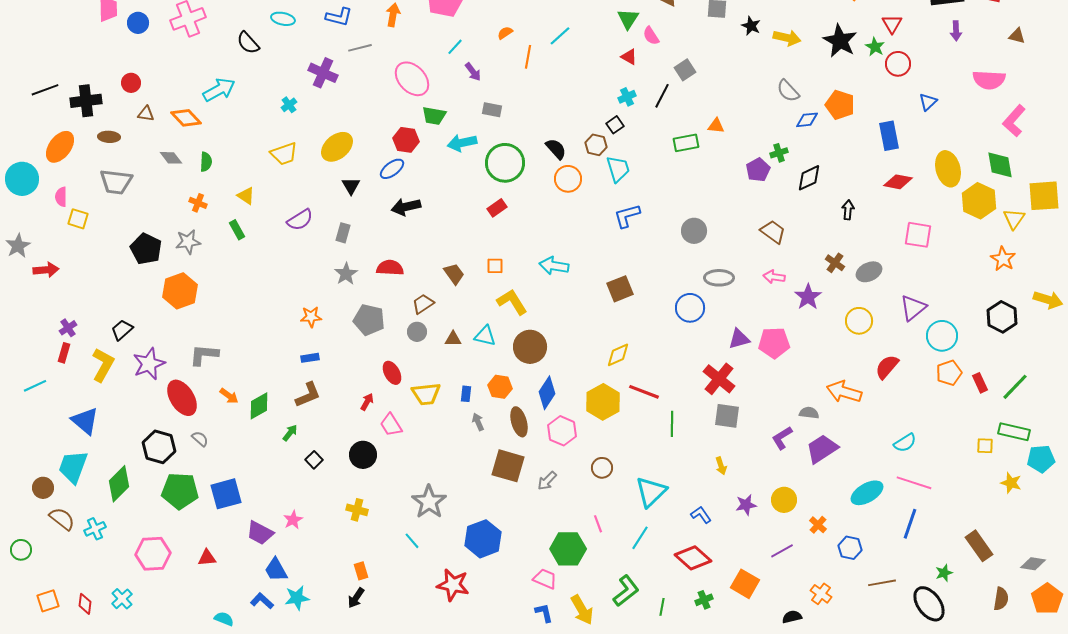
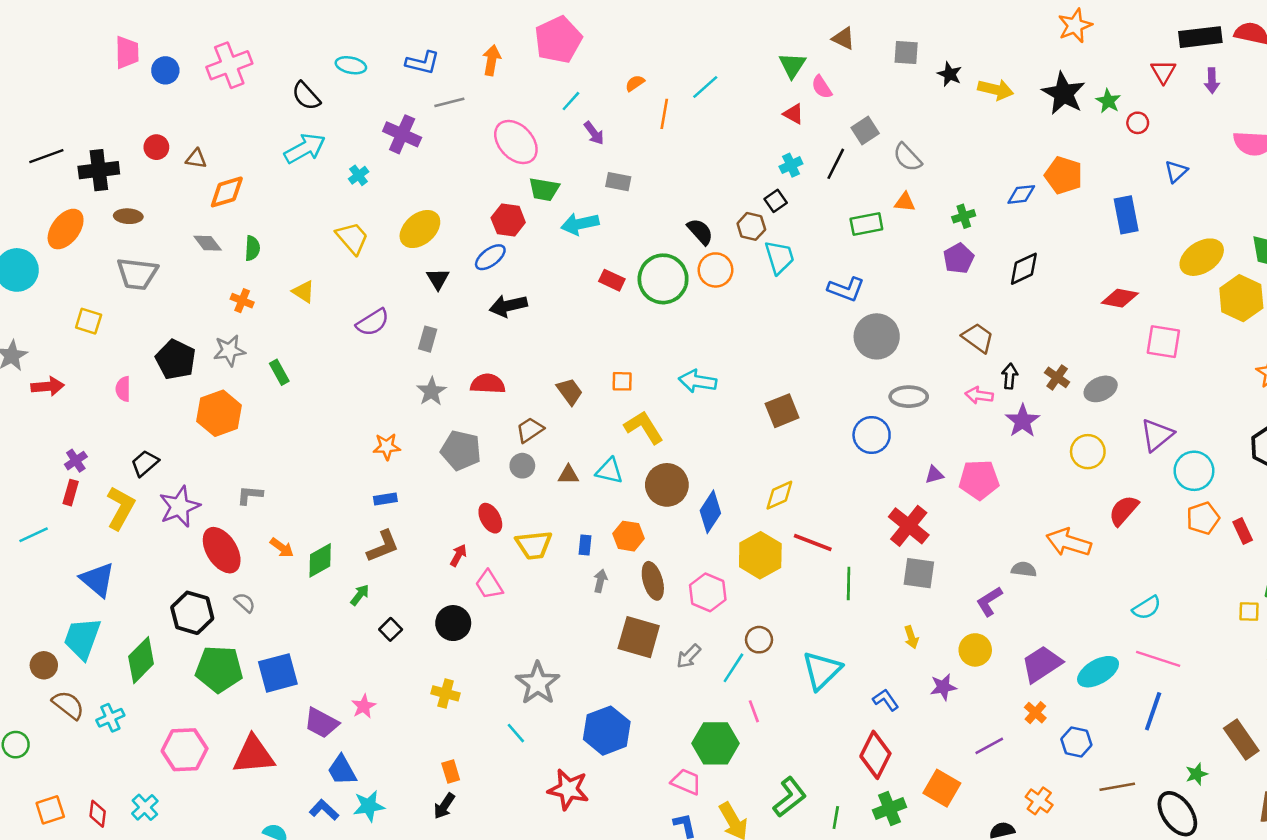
red triangle: (892, 24) -> (1163, 72), moved
red circle: (898, 64) -> (1138, 123), size x0.7
cyan arrow: (219, 90) -> (305, 148), moved
gray semicircle: (788, 91) -> (907, 157), moved
brown triangle: (146, 114) -> (196, 159), moved
orange diamond: (186, 118) -> (227, 192), turned -64
green cross: (779, 153) -> (964, 216), moved
yellow trapezoid: (284, 154) -> (352, 238), turned -112
green circle: (505, 163) -> (663, 279), moved
yellow ellipse: (948, 169) -> (1202, 257), turned 72
red diamond: (898, 182) -> (1120, 298), moved
pink semicircle: (61, 197) -> (123, 389), moved
red rectangle: (497, 208) -> (612, 280), moved, turned 60
black arrow: (848, 210) -> (1010, 376), moved
blue L-shape: (627, 216) -> (846, 289), moved, turned -144
green rectangle: (237, 230) -> (279, 372), moved
gray circle: (694, 231) -> (877, 336), size x1.4
purple triangle: (739, 339) -> (934, 475), size x0.7
gray L-shape: (204, 355) -> (250, 495), size x0.7
blue diamond: (547, 393) -> (710, 512), moved
gray arrow: (478, 422) -> (600, 581), turned 36
purple trapezoid: (822, 449) -> (1042, 664), moved
yellow circle: (784, 500) -> (975, 650), moved
cyan line: (640, 538) -> (733, 668), moved
red triangle: (207, 558) -> (254, 755), size x1.8
red diamond: (693, 558) -> (875, 755), turned 75
green cross: (704, 600) -> (889, 809), size x1.4

